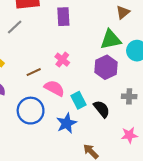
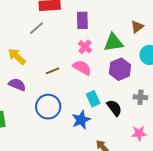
brown triangle: (123, 12) -> (137, 27), moved
green triangle: (111, 40) -> (114, 42), moved
pink cross: (62, 60) -> (85, 47), moved
pink semicircle: (54, 88) -> (82, 68), moved

